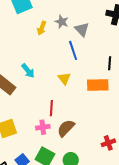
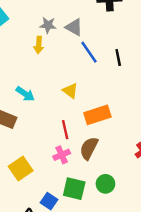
yellow arrow: (42, 28) -> (39, 45), moved
blue line: (73, 50) -> (89, 52), moved
orange rectangle: (98, 85) -> (97, 115), moved

